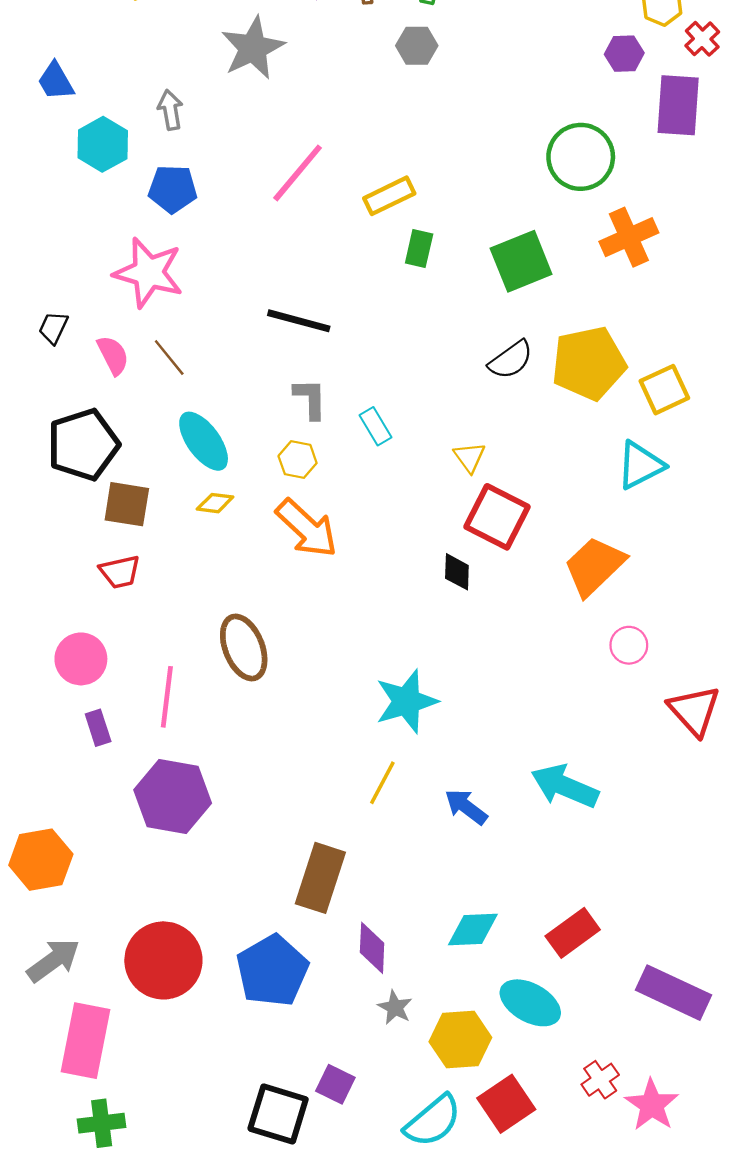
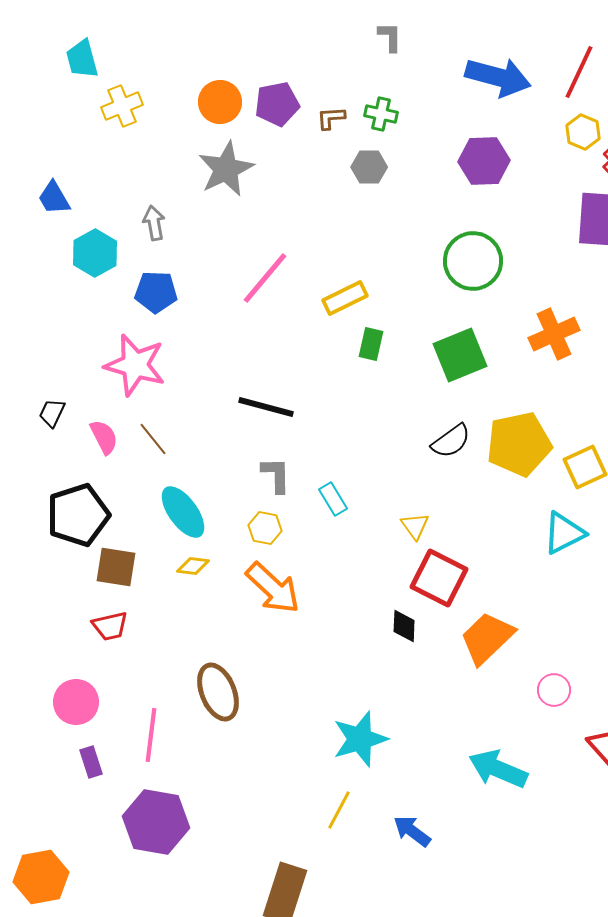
purple hexagon: (624, 54) -> (484, 161), moved, size x1.5
green circle: (581, 157) -> (473, 261), moved
orange trapezoid: (594, 566) -> (487, 638), moved
cyan arrow: (565, 786) -> (498, 769), moved

